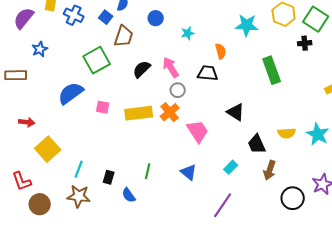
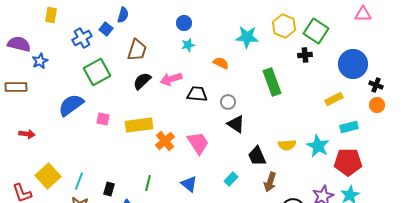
blue cross: (74, 15) -> (82, 38), moved, turned 36
purple semicircle: (24, 18) -> (19, 44), moved, turned 65
blue circle: (156, 18) -> (184, 23), moved
brown trapezoid: (124, 36) -> (137, 50), moved
orange semicircle: (221, 51) -> (221, 63), turned -49
pink arrow: (171, 67) -> (171, 79), turned -75
black trapezoid: (208, 73) -> (197, 94), moved
gray circle: (178, 90) -> (228, 102), moved
orange cross: (170, 112) -> (165, 141), moved
yellow square: (48, 149) -> (48, 176), moved

